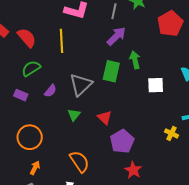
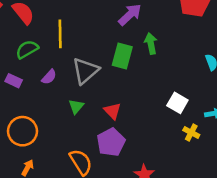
yellow line: (62, 41) -> (60, 34), moved
white square: (156, 85) -> (177, 103), moved, turned 30
purple pentagon: (122, 141) -> (111, 142), moved

